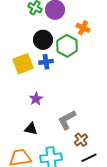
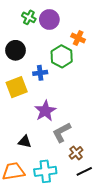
black circle: (43, 40) -> (16, 50), moved
yellow square: (23, 64) -> (17, 87), moved
purple star: (36, 99) -> (45, 111), moved, size x1.5

